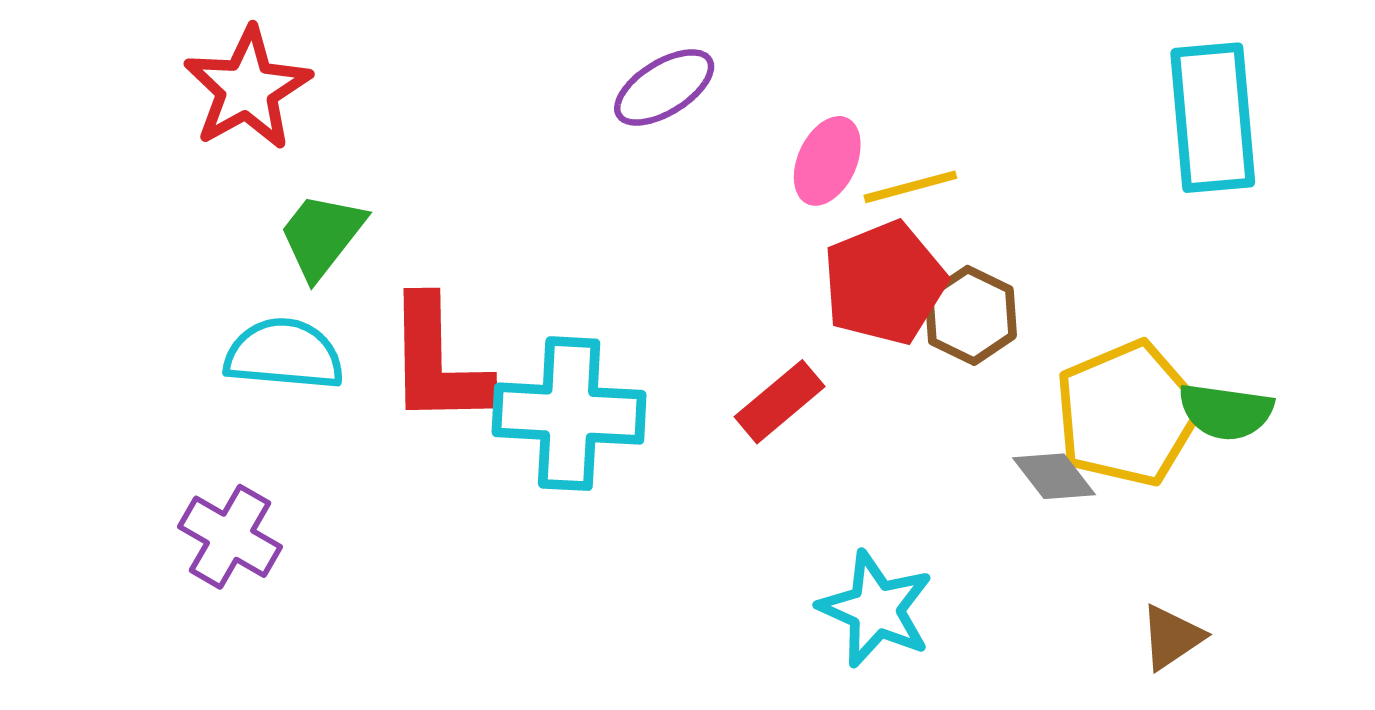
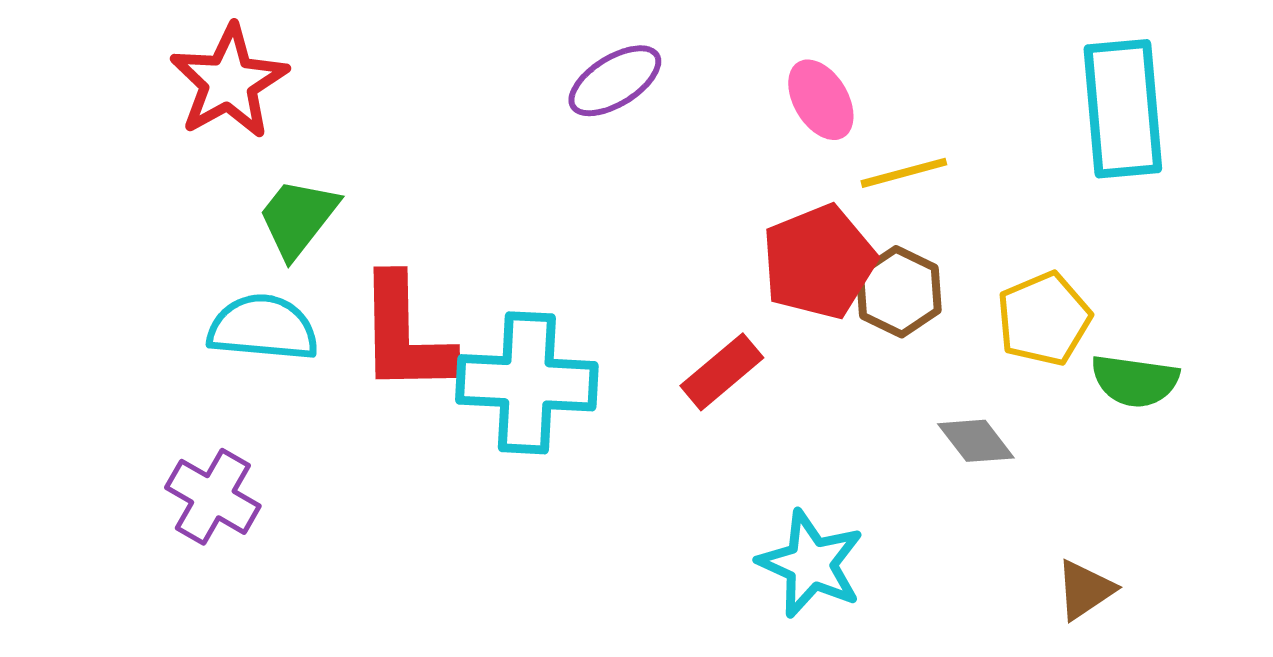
pink ellipse: (827, 161) -> (821, 100), moved, turned -56
yellow line: (910, 187) -> (904, 173), moved
yellow pentagon: (1127, 414) -> (1044, 319), moved, size x0.7

